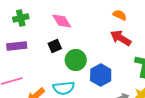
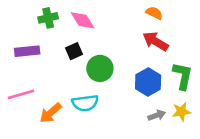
green cross: (21, 18) -> (48, 18), moved
blue hexagon: (101, 75) -> (148, 82), moved

